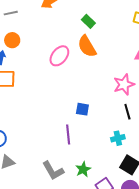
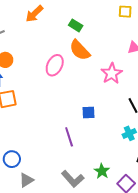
pink star: (124, 84) -> (112, 73), moved
purple line: (68, 134) -> (69, 137), moved

